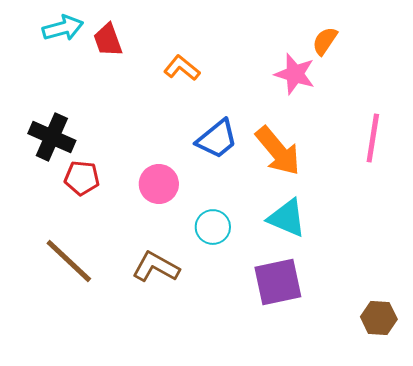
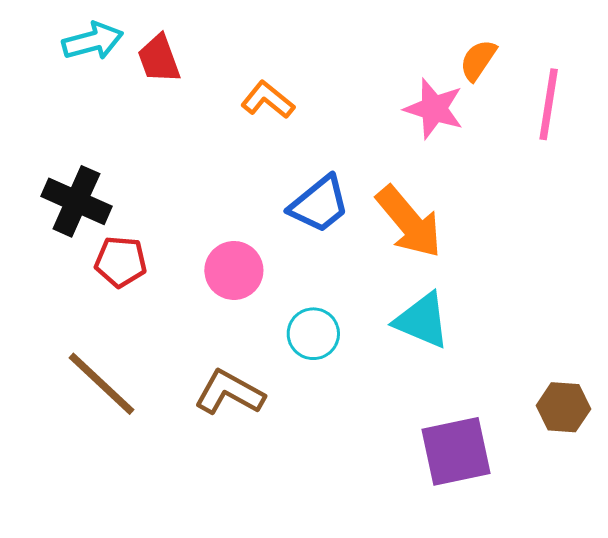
pink line: (373, 138) -> (549, 104), moved
purple square: (278, 282) -> (456, 451), moved
brown hexagon: (379, 318) -> (563, 407), moved

